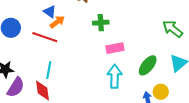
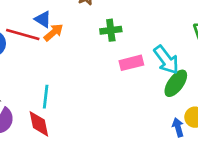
red line: (45, 37) -> (23, 35), moved
cyan arrow: (115, 76) -> (166, 60), moved, turned 145

